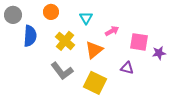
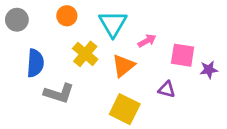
cyan triangle: (86, 18) -> (113, 24), size x1.6
blue semicircle: (30, 36) -> (35, 63), moved
gray L-shape: (62, 71) -> (59, 93), moved, turned -35

